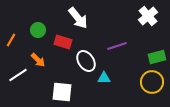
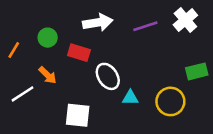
white arrow: (78, 18) -> (98, 23), turned -60
purple line: (117, 46) -> (145, 26), moved
yellow circle: (152, 82) -> (170, 101), moved

